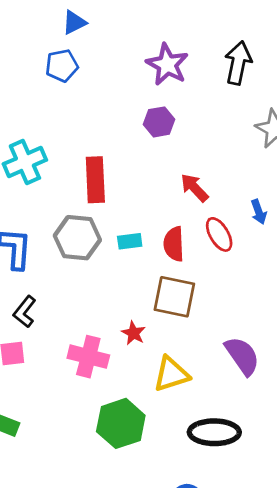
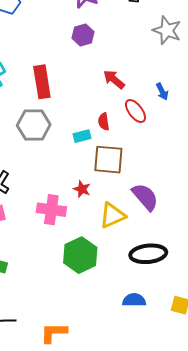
cyan rectangle: (130, 241) -> (82, 136), moved
red semicircle: (174, 244) -> (104, 122), size x0.7
purple semicircle: (242, 356) -> (145, 197), moved

